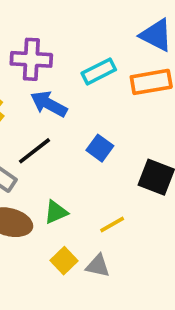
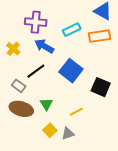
blue square: (100, 148) -> (71, 71), size x1.6
green triangle: (56, 212) -> (46, 104), turned -40
gray triangle: (98, 266) -> (68, 134), turned -32

